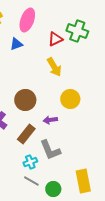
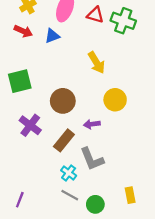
red triangle: (55, 39) -> (95, 15), moved, turned 42
cyan cross: (30, 162) -> (69, 173), turned -32
yellow rectangle: (83, 181) -> (130, 195), size x0.6

